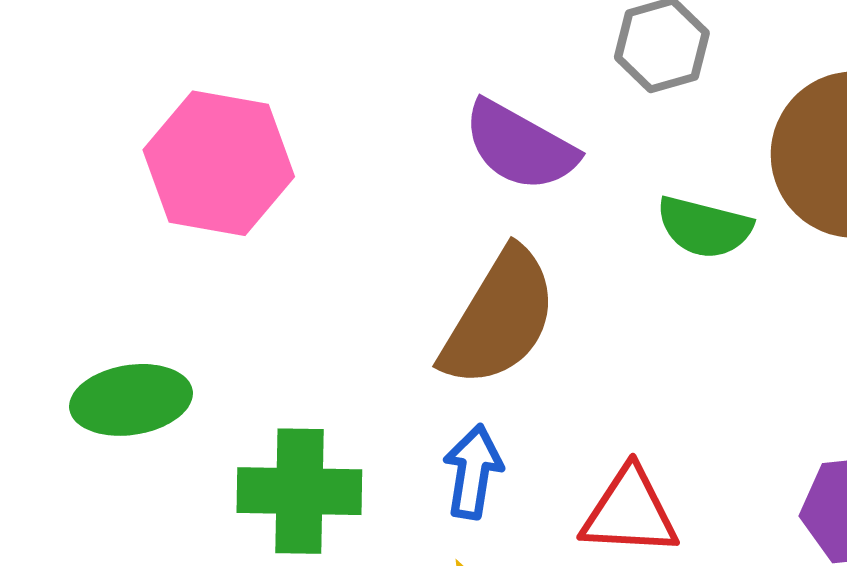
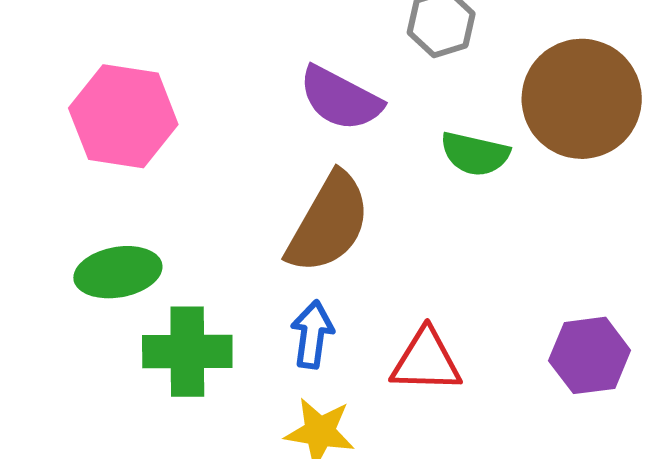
green ellipse: (131, 400) -> (118, 272), moved

